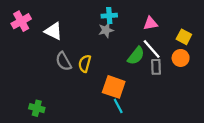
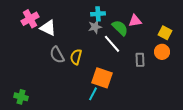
pink cross: (21, 21) -> (30, 19), moved
white line: (152, 49) -> (112, 44), moved
green semicircle: (136, 56) -> (120, 28), moved, turned -84
cyan line: (118, 106) -> (93, 94), moved, turned 56
green cross: (37, 108) -> (21, 97), moved

